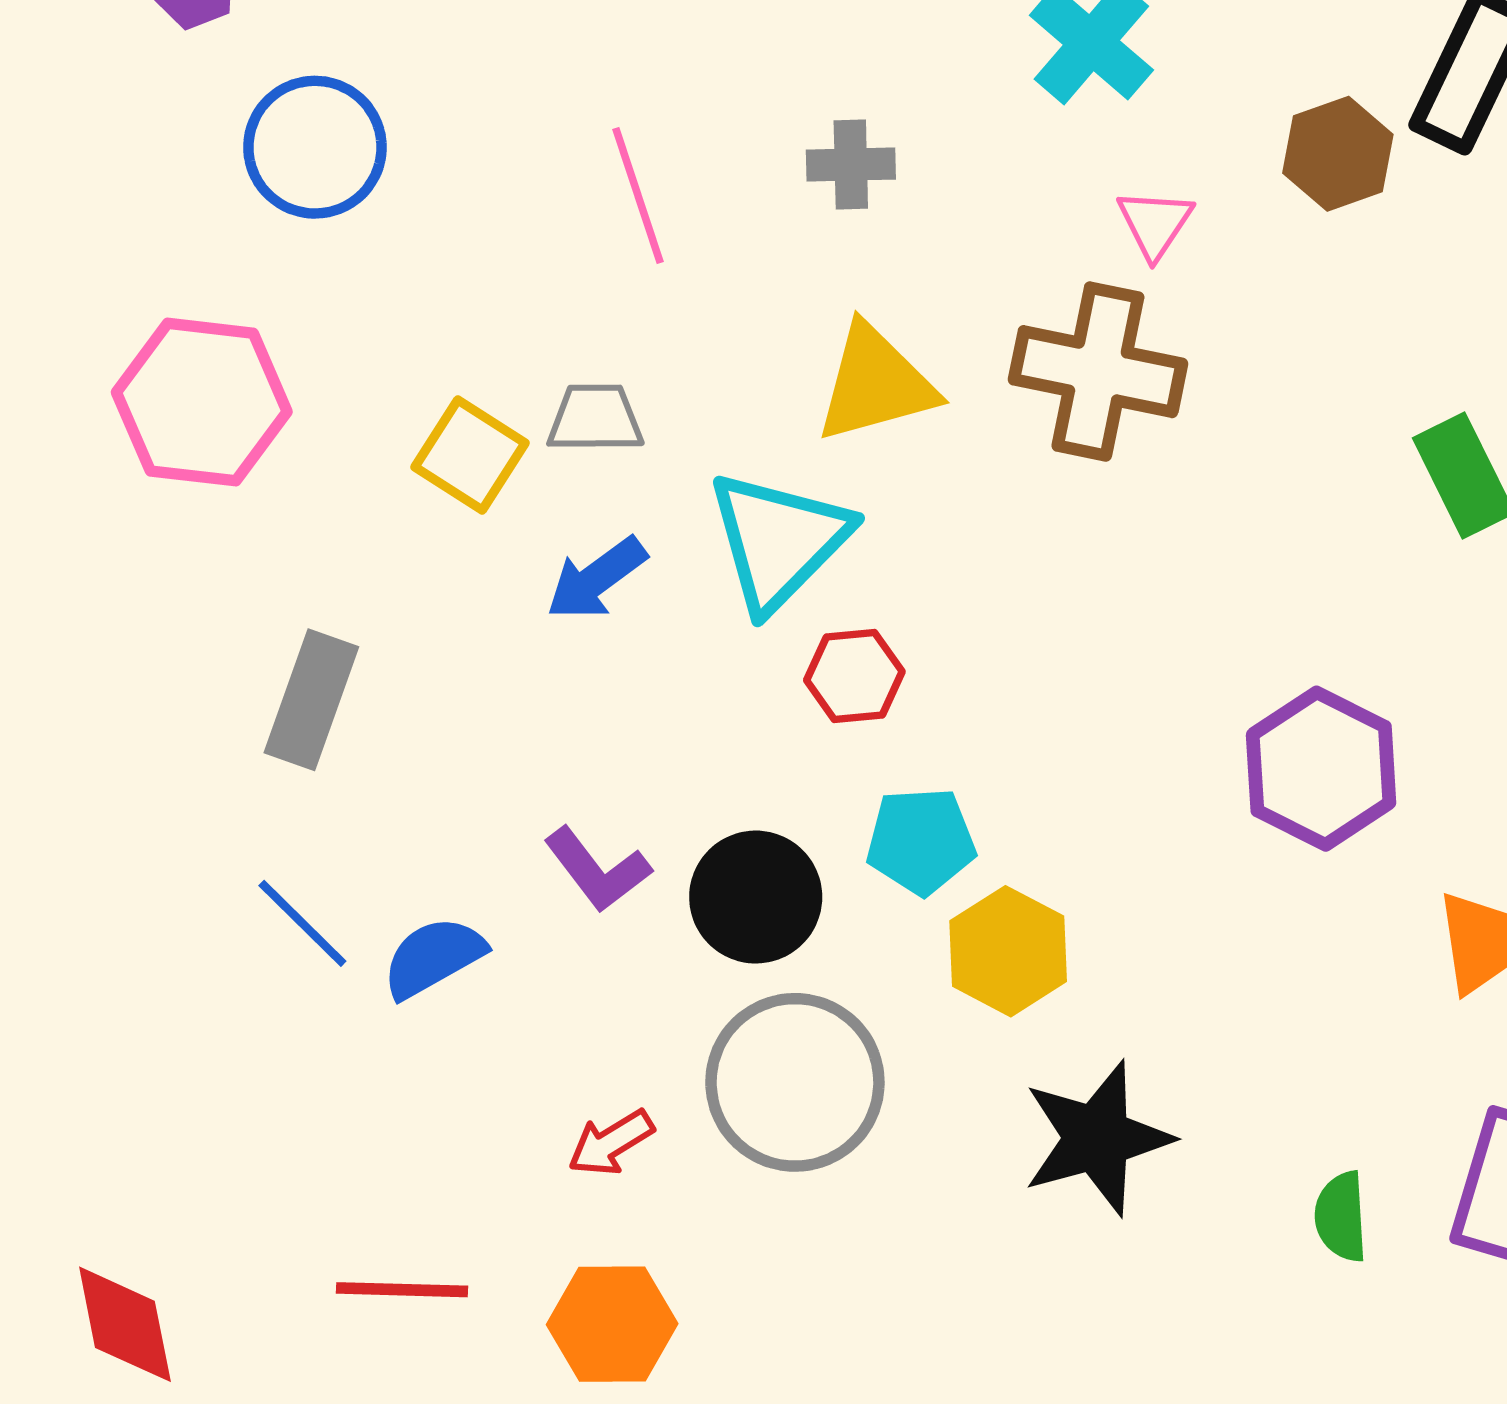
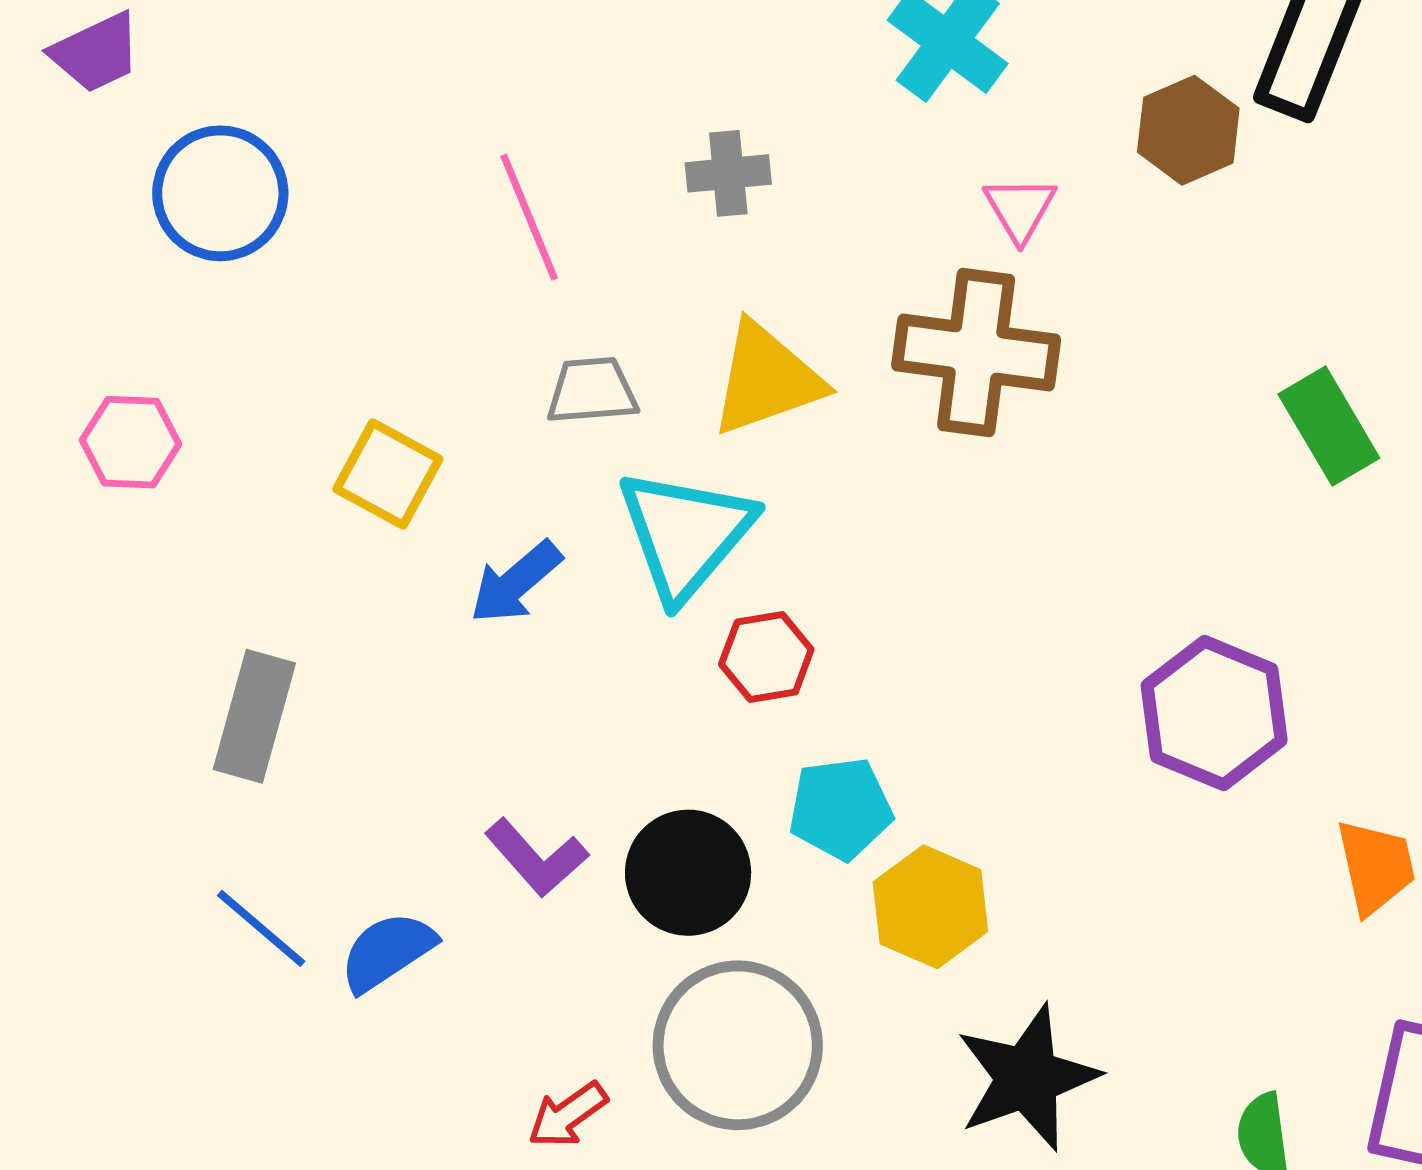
pink hexagon: (202, 402) -> (131, 442), size x0.6
gray trapezoid: (595, 418) -> (592, 391), moved

